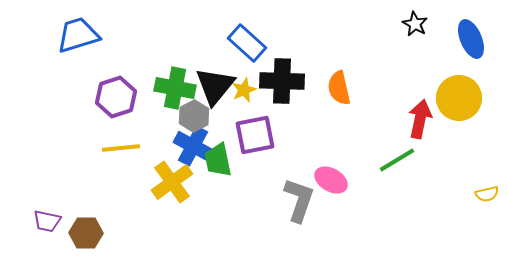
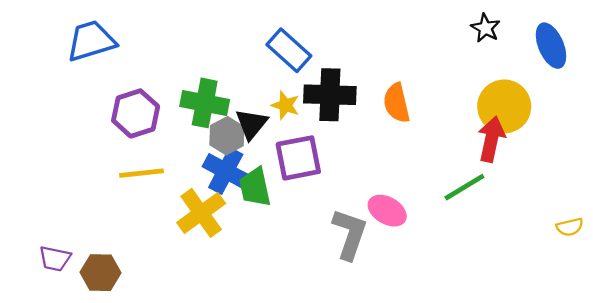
black triangle: (215, 86) -> (251, 124), moved, size x0.7
yellow star: (244, 90) -> (285, 105), turned -30
yellow circle: (459, 98) -> (504, 106), moved

